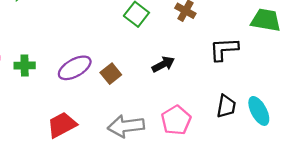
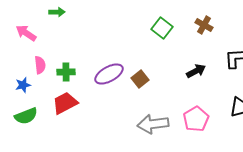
black arrow: (163, 64) -> (196, 71), moved
red trapezoid: (62, 125) -> (65, 103), moved

